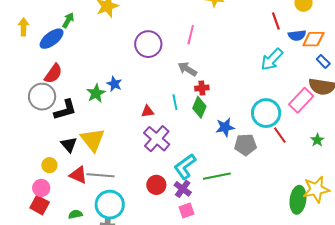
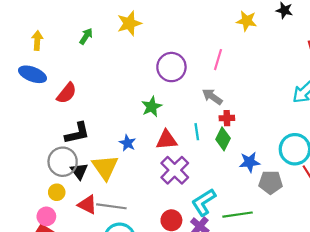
blue ellipse: (52, 39) -> (33, 74), moved, turned 55
blue star: (114, 84) -> (127, 143), moved
green star: (96, 93) -> (152, 107), moved
gray circle: (42, 97) -> (63, 162), moved
red triangle: (148, 111) -> (166, 140), size x1.5

